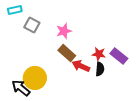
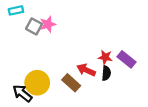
pink star: (64, 31) -> (48, 24), moved
brown rectangle: (67, 53) -> (71, 83), moved

